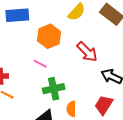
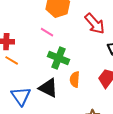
green cross: (54, 89) -> (59, 58), turned 30

